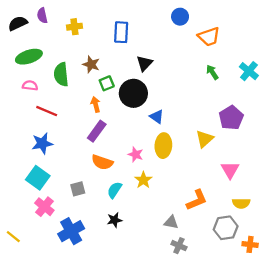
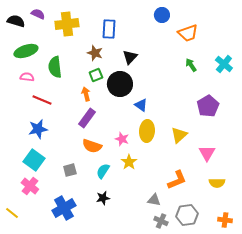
purple semicircle: (42, 16) -> (38, 14), turned 128
black semicircle: (18, 23) -> (16, 21), turned 42
yellow cross: (74, 27) -> (67, 24), size x1.6
brown star: (91, 64) -> (95, 53), moved
yellow triangle: (204, 139) -> (179, 135), moved
pink cross: (44, 207) -> (30, 186), moved
gray hexagon: (226, 228) -> (187, 215), moved

